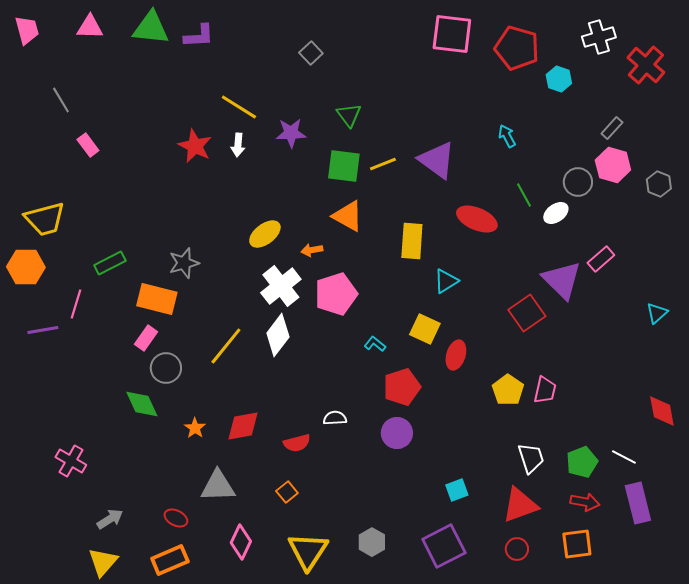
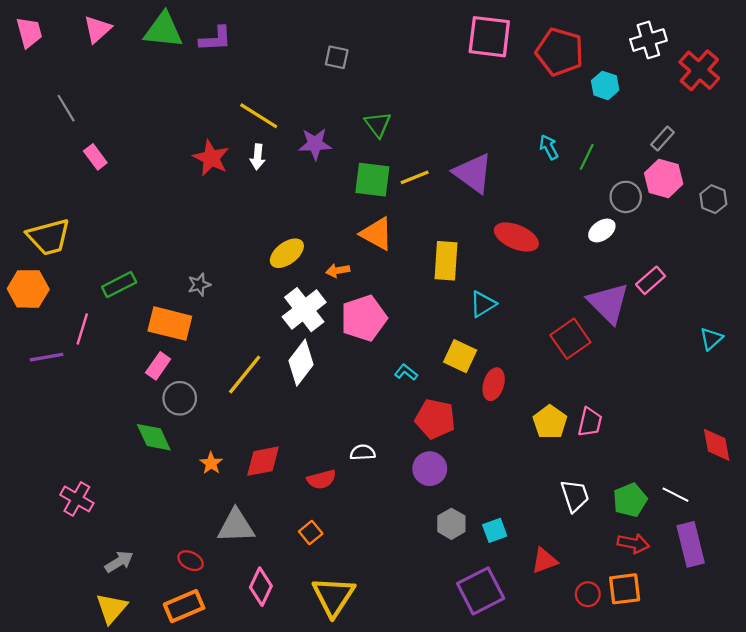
pink triangle: (90, 27) -> (97, 29), turned -44
gray square: (311, 53) -> (337, 57), turned -35
green line: (524, 195) -> (587, 157), moved, turned 55
gray star: (184, 263) -> (199, 285), size x0.7
red pentagon: (402, 387) -> (435, 419), turned 30
red triangle: (520, 505) -> (545, 561), moved, size x0.7
gray hexagon: (372, 542) -> (451, 524), moved
red circle: (517, 549) -> (588, 594), moved

